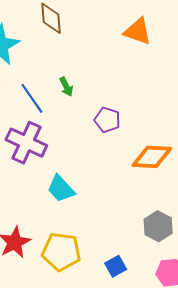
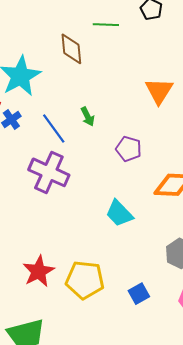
orange triangle: (138, 31) -> (159, 91), moved, turned 44
cyan trapezoid: (61, 189) -> (119, 213), moved

